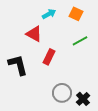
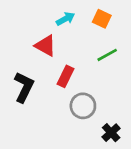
black L-shape: (18, 65) -> (24, 87), turned 40
gray circle: (62, 93) -> (83, 106), moved

